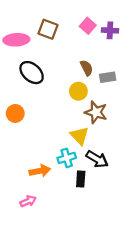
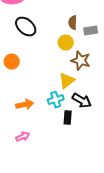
brown semicircle: (87, 68) -> (73, 23), turned -152
yellow triangle: (80, 136) -> (67, 81), turned 36
orange arrow: (40, 171) -> (25, 105), moved

